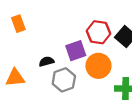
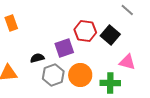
orange circle: (98, 66) -> (80, 75), moved

